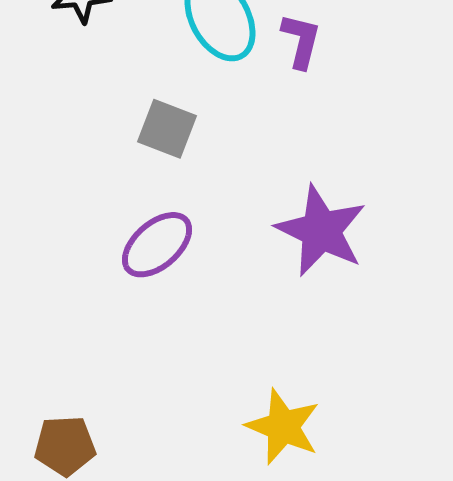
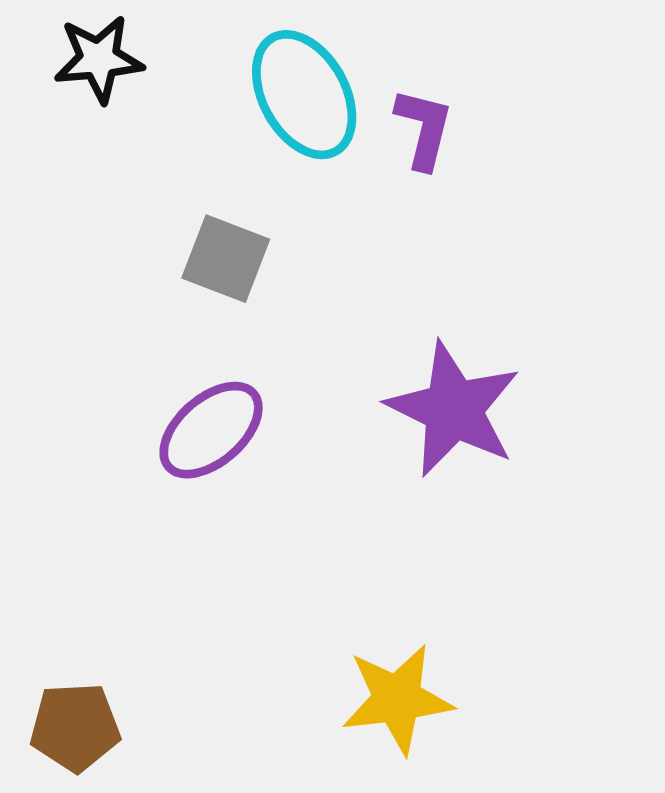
yellow star: (283, 427) -> (397, 699), turned -30

